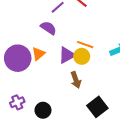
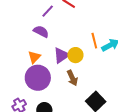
orange line: (85, 45) -> (94, 41), moved, turned 63
purple circle: (18, 58) -> (38, 78), moved

